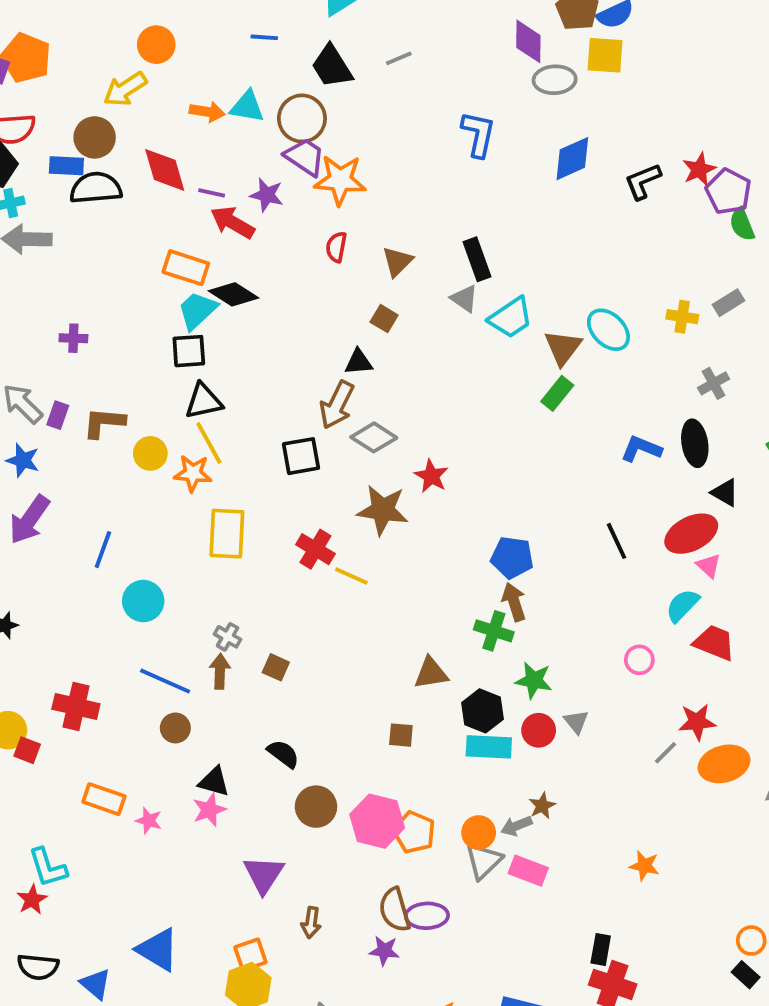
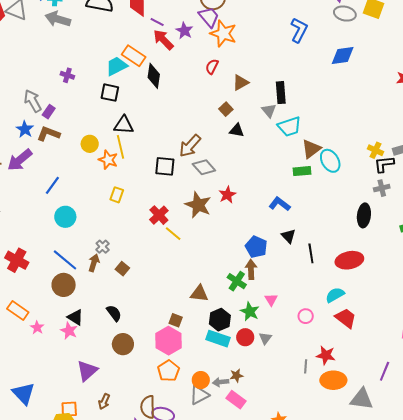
black L-shape: (643, 181) -> (384, 164), moved
black diamond: (233, 294) -> (154, 76), turned 50
cyan trapezoid: (197, 311) -> (117, 66), moved
cyan ellipse: (608, 330) -> (330, 161), moved
black square: (189, 351) -> (110, 93), moved
black triangle: (359, 362) -> (237, 130), moved
green rectangle: (557, 393) -> (302, 171), turned 30
brown L-shape: (104, 423) -> (48, 134), moved
blue L-shape: (641, 449) -> (280, 204), moved
black triangle: (725, 493) -> (288, 236), moved
yellow rectangle: (227, 534) -> (117, 195), size x0.6
pink triangle: (709, 566) -> (271, 300), moved
brown circle: (175, 728) -> (64, 285), size x1.5
gray line: (665, 753) -> (306, 366), turned -56
pink star: (209, 810) -> (69, 331), turned 30
pink hexagon: (377, 821) -> (169, 341), moved
pink rectangle: (528, 871) -> (236, 400), moved

